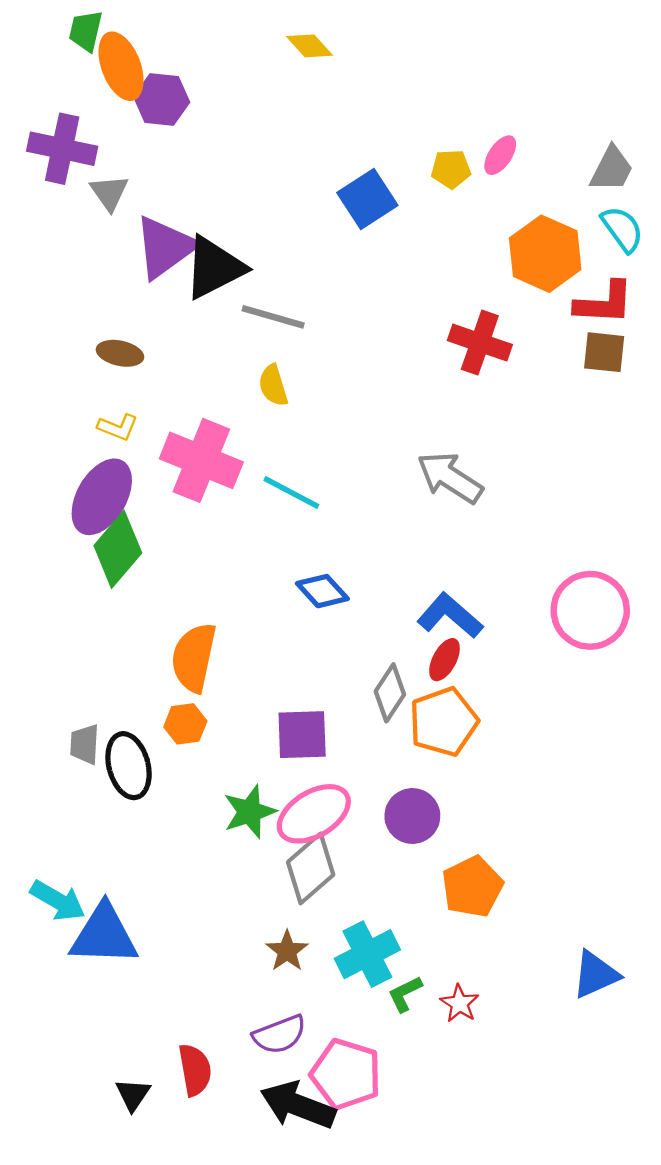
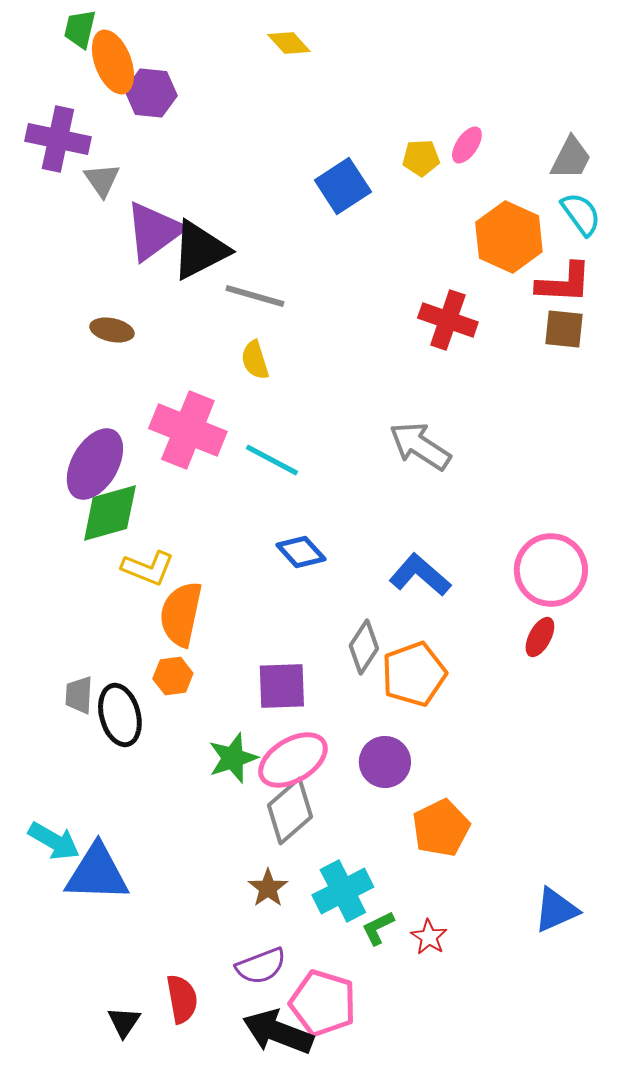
yellow L-shape: (118, 427) -> (148, 568), moved, size x1.4
green diamond: (118, 549) -> (110, 513), turned 34
red ellipse: (445, 660) -> (540, 637), moved

